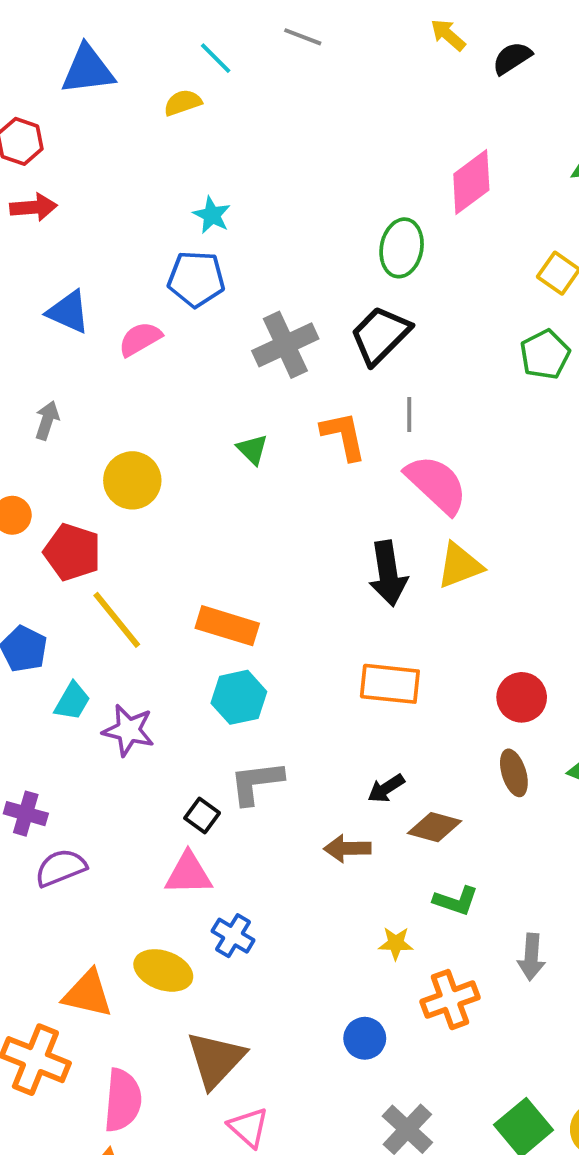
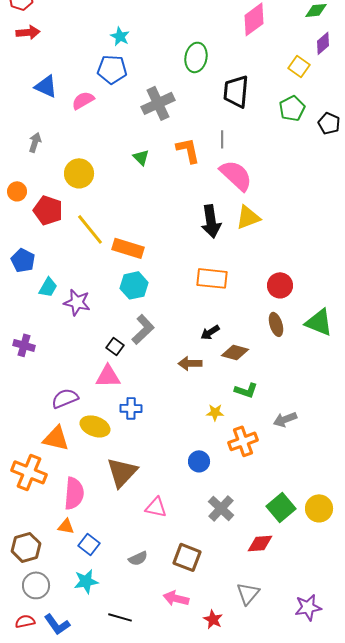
green ellipse: (402, 248) -> (196, 57), moved
black trapezoid: (380, 335) -> (236, 91), moved, turned -40
yellow line: (117, 620) -> (90, 229), moved
gray L-shape: (256, 783) -> (143, 329), turned 144
purple semicircle: (61, 868) -> (65, 398), moved
blue cross: (233, 936) -> (131, 408), turned -30
gray arrow: (531, 957) -> (285, 419), turned 65
pink triangle: (249, 1127) -> (156, 507), moved, turned -30

